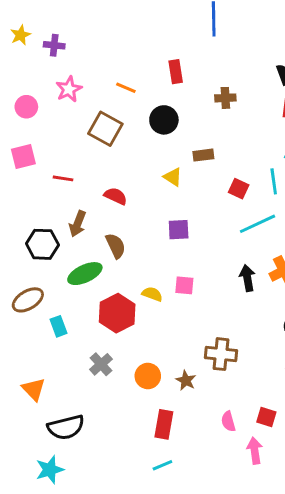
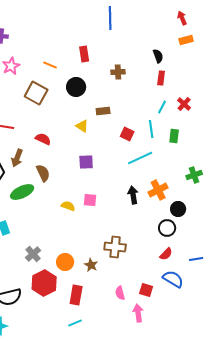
red hexagon: (117, 313) -> (44, 283), moved

